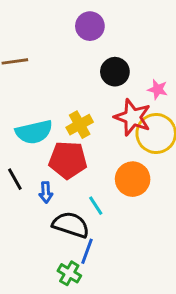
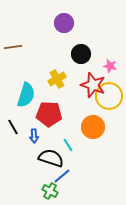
yellow cross: (80, 125) -> (57, 79), moved
cyan semicircle: (34, 132) -> (26, 95), turned -60
blue line: (87, 251) -> (62, 176), turned 30

